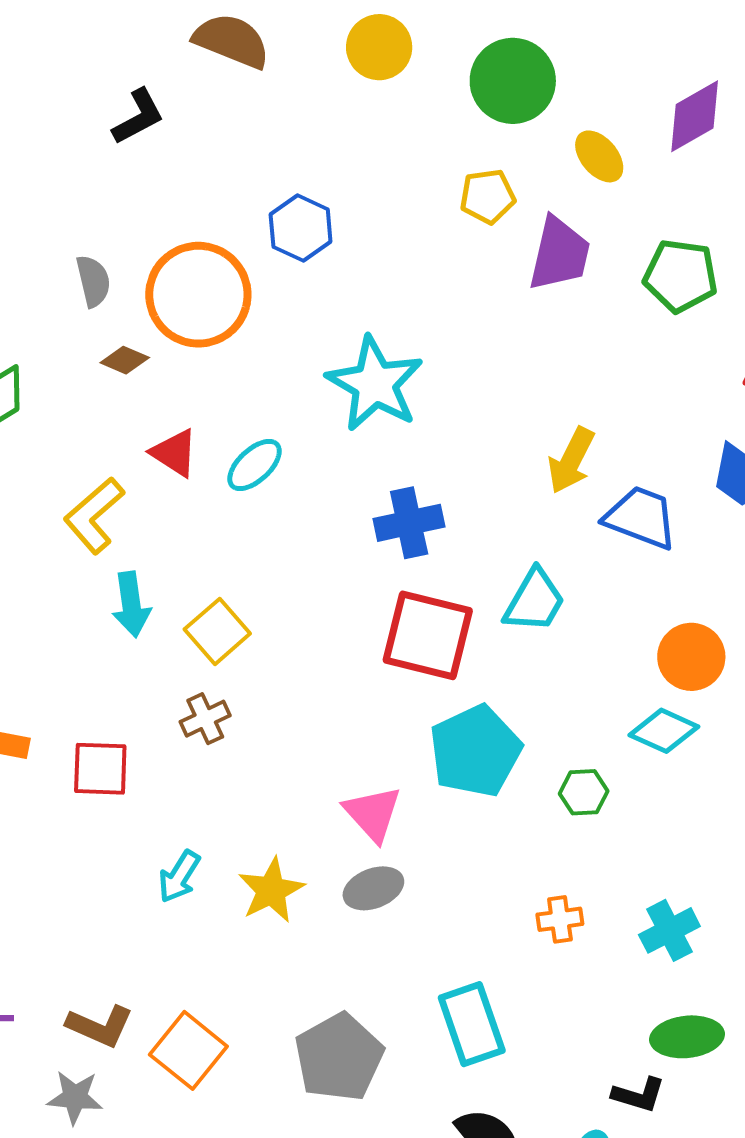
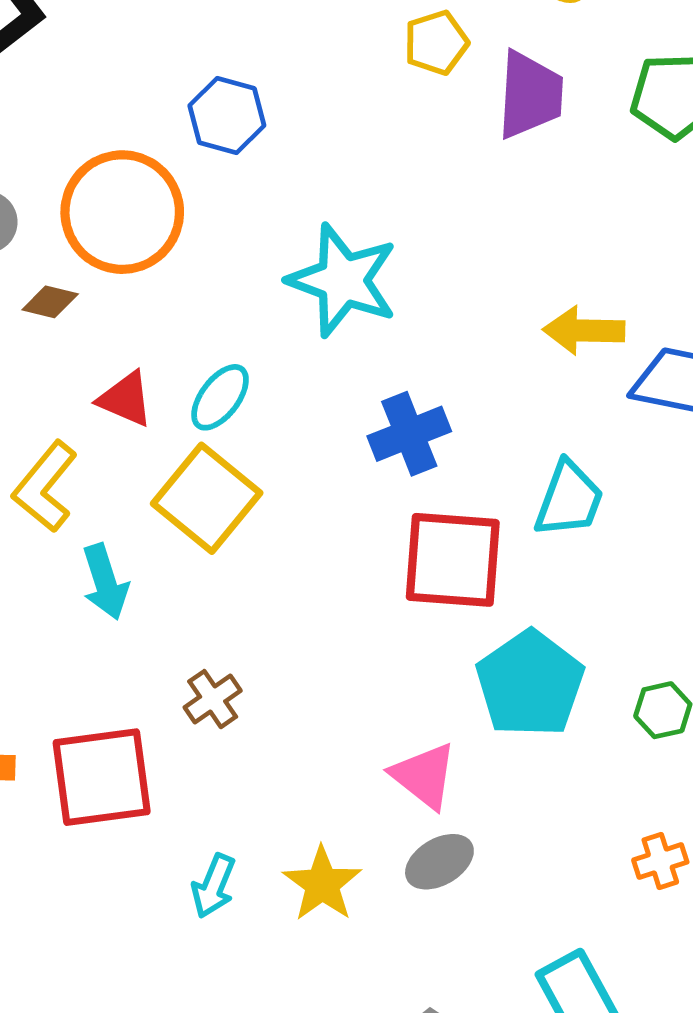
yellow arrow: (571, 460) -> (584, 330), turned 74
yellow square: (217, 631) -> (207, 498), moved, size x1.4
red square: (100, 769) -> (102, 777), size x1.5

